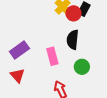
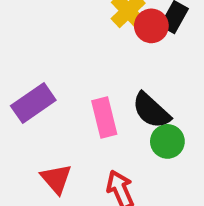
black semicircle: (73, 40) -> (151, 111), moved, turned -54
red triangle: (17, 75) -> (56, 179), moved

